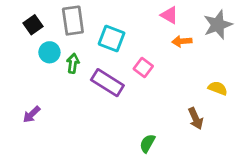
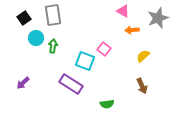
cyan square: (112, 39) -> (85, 61), moved
purple rectangle: (107, 83) -> (71, 84), moved
yellow semicircle: (218, 88) -> (143, 56), moved, turned -64
green semicircle: (147, 143) -> (107, 104), turned -128

